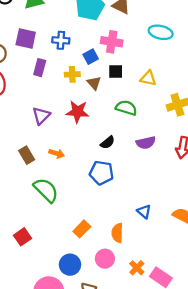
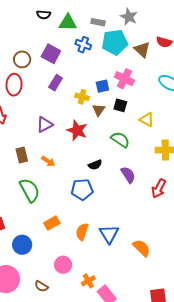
blue cross: (61, 40) -> (83, 45), moved
purple semicircle: (146, 143) -> (128, 175), turned -126
blue pentagon: (101, 173) -> (82, 189), turned -30
blue triangle: (144, 212) -> (109, 234), size x1.5
orange rectangle: (82, 229) -> (52, 223), moved
orange semicircle: (117, 233) -> (82, 232), moved
blue circle: (70, 265) -> (22, 245), moved

